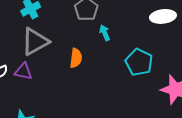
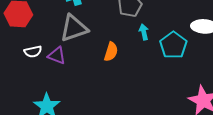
cyan pentagon: (139, 62) -> (173, 45), moved

